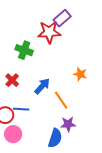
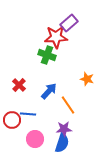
green cross: (24, 50) -> (47, 55), moved
purple star: (68, 124) -> (64, 129), moved
pink circle: (13, 134) -> (35, 139), moved

